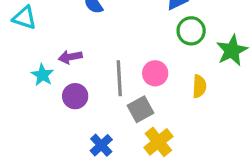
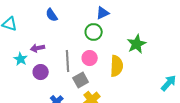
green circle: (191, 31) -> (94, 32), moved
yellow semicircle: (199, 86) -> (117, 66), size x1.5

